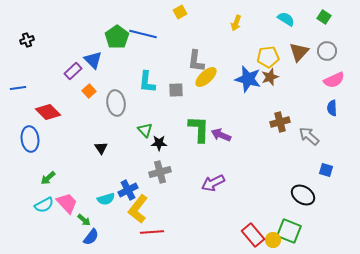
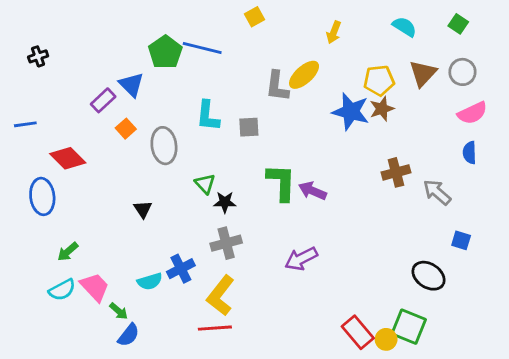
yellow ellipse: (206, 77) -> (304, 75), moved
yellow L-shape: (138, 209) -> (221, 296), moved

